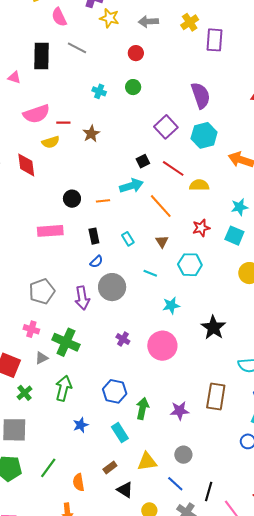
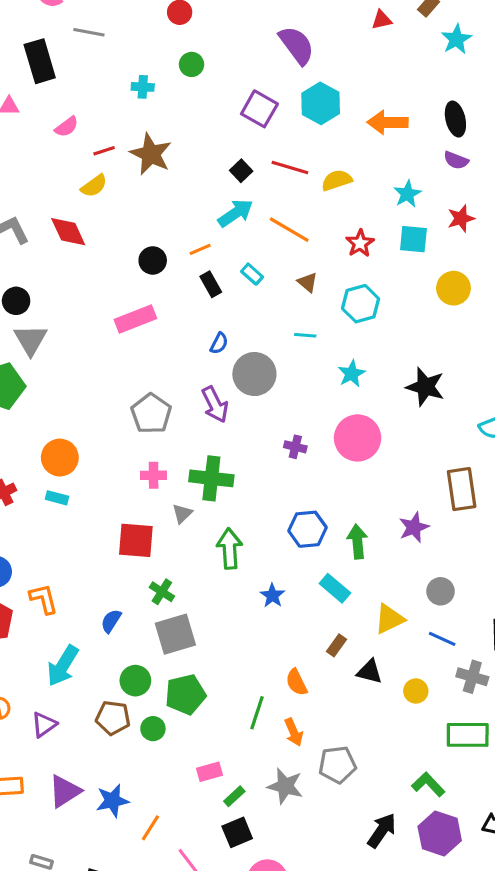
pink semicircle: (36, 114) -> (67, 127), moved, size x0.6
brown star: (91, 134) -> (151, 154), size x1.5
black rectangle: (94, 236) -> (211, 284), moved
cyan rectangle: (128, 239) -> (252, 274), moved
green cross: (24, 393) -> (162, 592), moved
green line: (48, 468) -> (257, 713), moved

